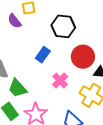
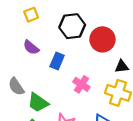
purple semicircle: (14, 21) -> (31, 47), moved
red circle: (83, 57) -> (102, 39), moved

